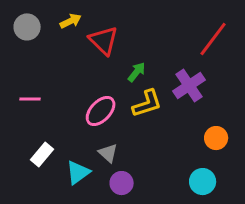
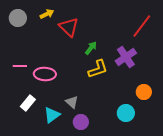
pink ellipse: (101, 111) -> (45, 74), moved, turned 50
cyan circle: (203, 182) -> (126, 113), moved

